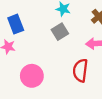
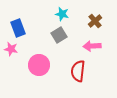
pink circle: (32, 76) -> (39, 65), moved

